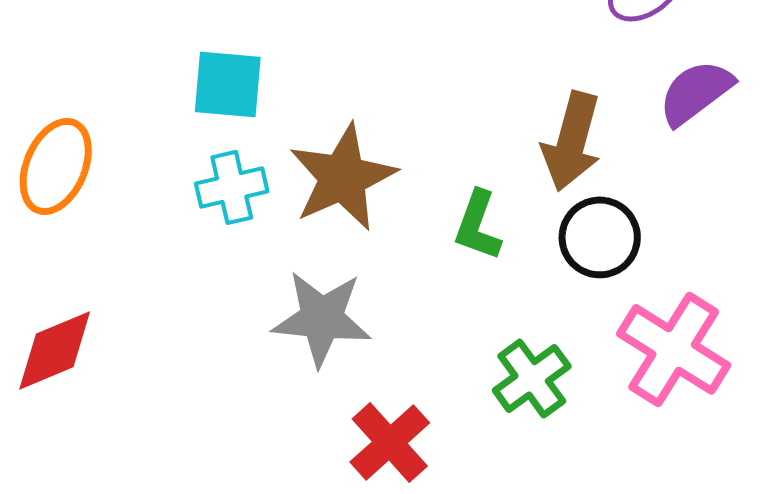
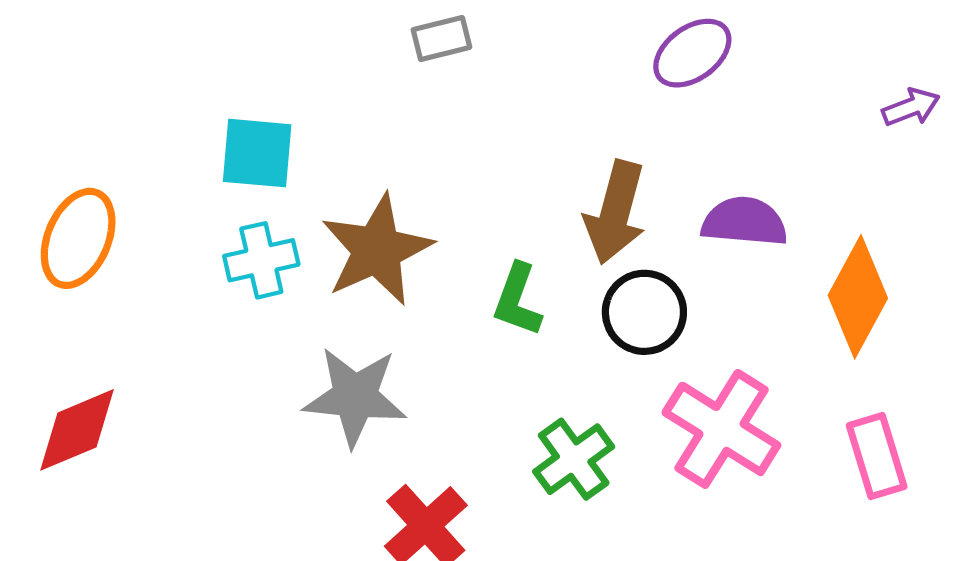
purple semicircle: (696, 92) -> (744, 222), moved, turned 42

